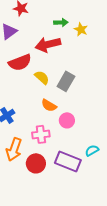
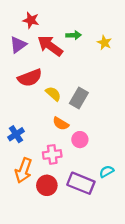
yellow star: (81, 29) -> (104, 43), moved
red arrow: (48, 44) -> (50, 46), moved, turned 50

